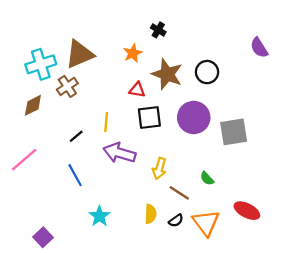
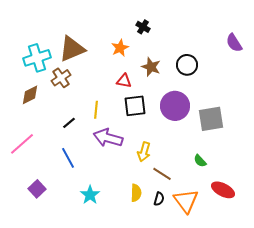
brown star: (167, 74) -> (151, 67), size x0.7
green semicircle: (207, 178) -> (200, 161), moved
black semicircle: (176, 221) -> (159, 199), turned -40
purple square: (43, 237) -> (37, 189), moved

